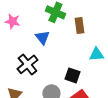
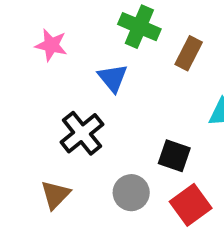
brown rectangle: (79, 25) -> (189, 53), turned 35

